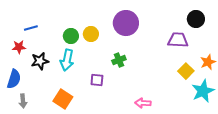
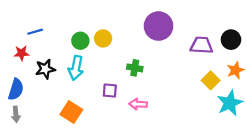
black circle: (196, 19) -> (231, 40), moved
purple circle: (126, 23) -> (159, 26), moved
green cross: (119, 60) -> (135, 68), turned 32
gray arrow: (23, 101) -> (16, 114), moved
pink arrow: (143, 103) -> (138, 104), moved

